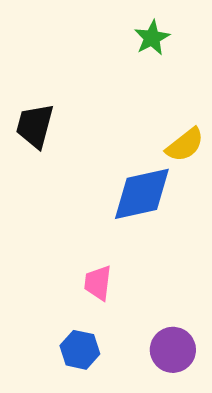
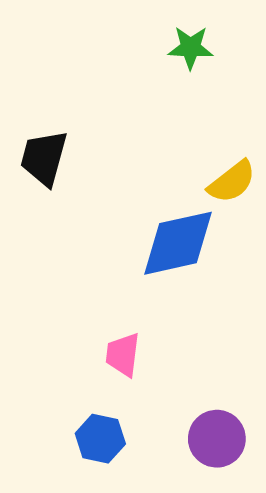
green star: (152, 38) -> (191, 48), turned 30

